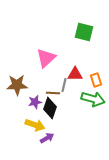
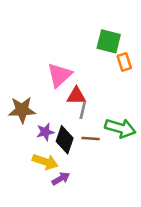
red triangle: (75, 74) -> (76, 96), moved
orange rectangle: (96, 80) -> (124, 62), moved
brown line: (53, 93) -> (91, 138), moved

